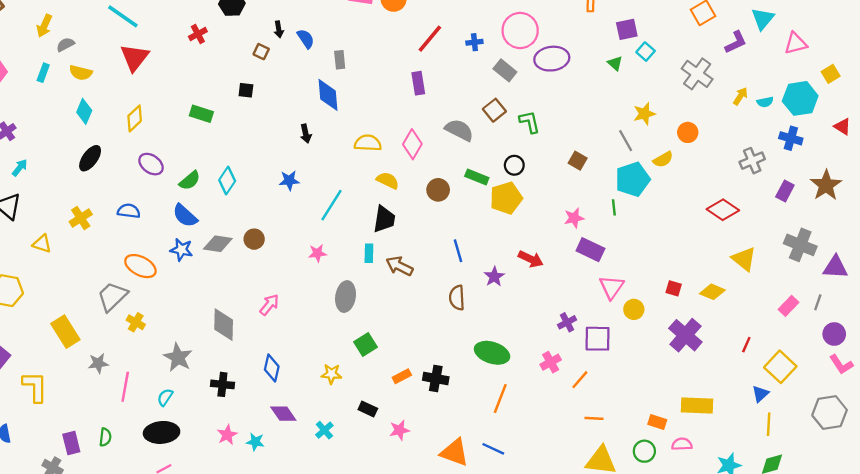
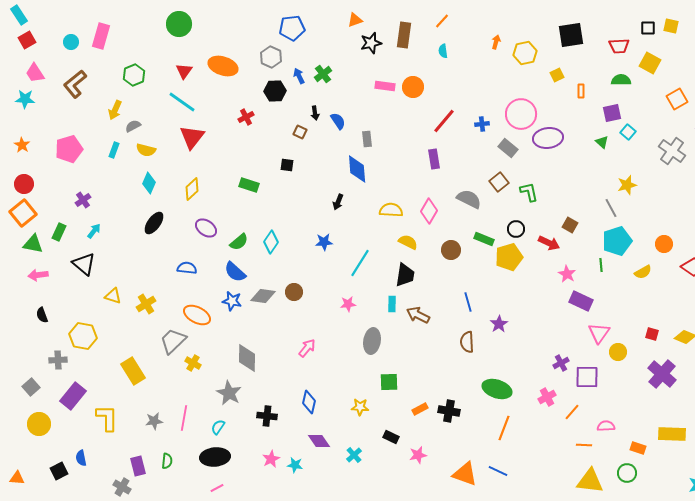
orange circle: (688, 132) -> (664, 244), moved
black arrow: (306, 134) -> (338, 202), turned 35
yellow semicircle: (663, 159) -> (643, 272), moved
yellow cross: (81, 218) -> (146, 304), moved
pink star: (574, 218) -> (567, 274), turned -30
red arrow: (531, 259) -> (549, 243), moved
gray diamond: (224, 325) -> (247, 358), moved
green square: (365, 345) -> (389, 382), turned 30
gray star: (98, 363) -> (154, 421), moved
pink semicircle: (682, 444) -> (606, 426), moved

